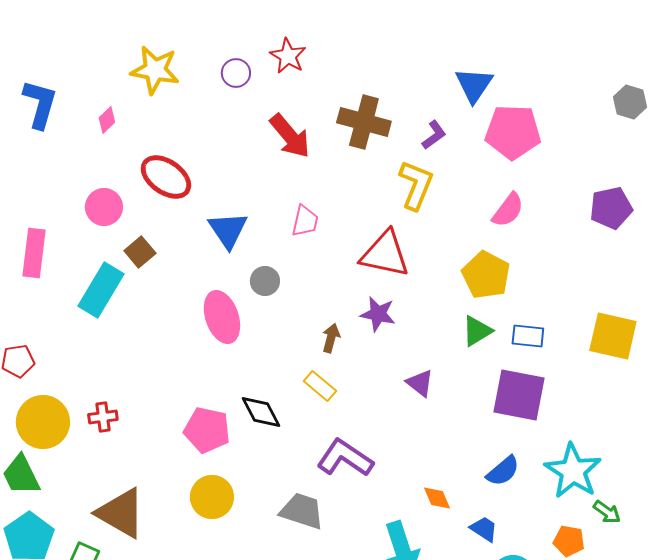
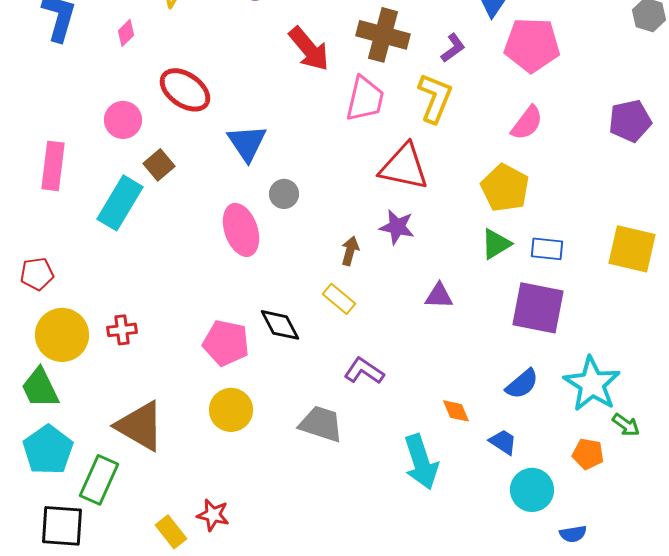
pink trapezoid: (305, 221) -> (365, 99), moved, size x1.4
purple triangle: (420, 383) -> (439, 296), turned -36
purple L-shape: (345, 458) -> (364, 371), size x0.7

